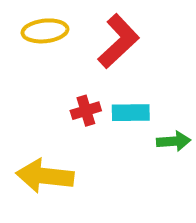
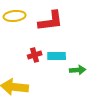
red L-shape: (118, 41) -> (51, 21), turned 36

